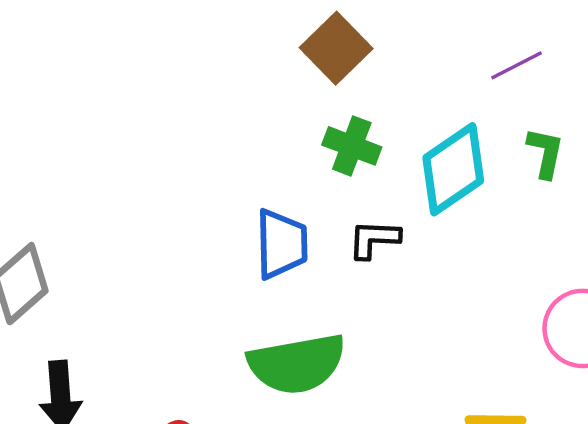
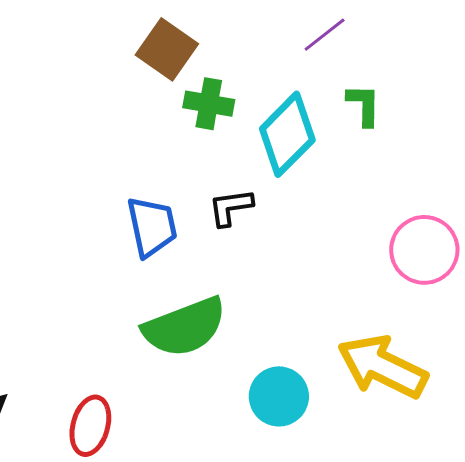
green cross: (352, 146) -> (209, 104), moved

